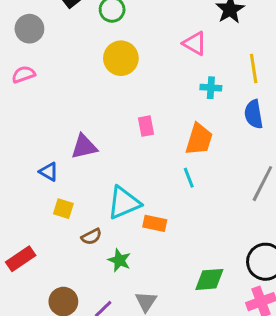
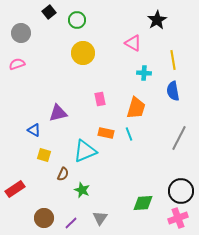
orange rectangle: (155, 223) -> (106, 133), moved
brown semicircle: (91, 237) -> (63, 174), turned -40

